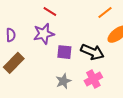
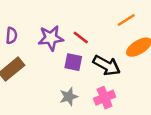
red line: (50, 12) -> (81, 37), moved

